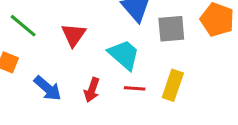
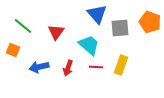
blue arrow: (48, 88) -> (39, 67), turned 126

